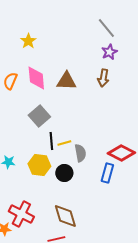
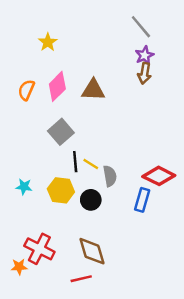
pink diamond: (36, 78) -> (57, 86), turned 50
brown arrow: (103, 78) -> (145, 73), moved
yellow line: (64, 143) -> (91, 164), turned 48

